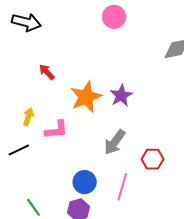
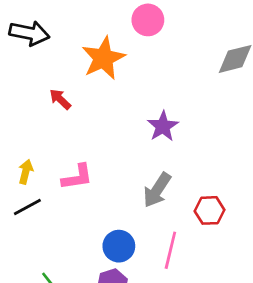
orange star: (86, 97) -> (103, 58), moved
yellow arrow: (28, 117) -> (26, 172), moved

